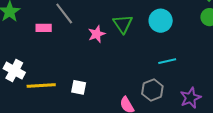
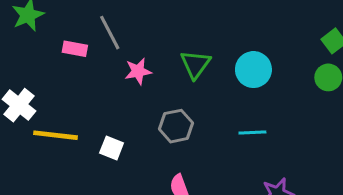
pink star: (97, 34) -> (138, 71), moved
gray hexagon: (152, 90) -> (176, 126), moved

